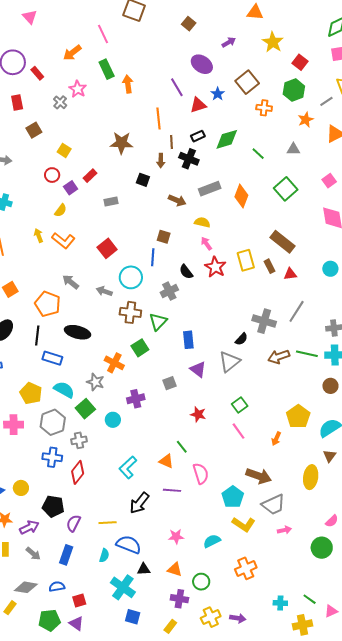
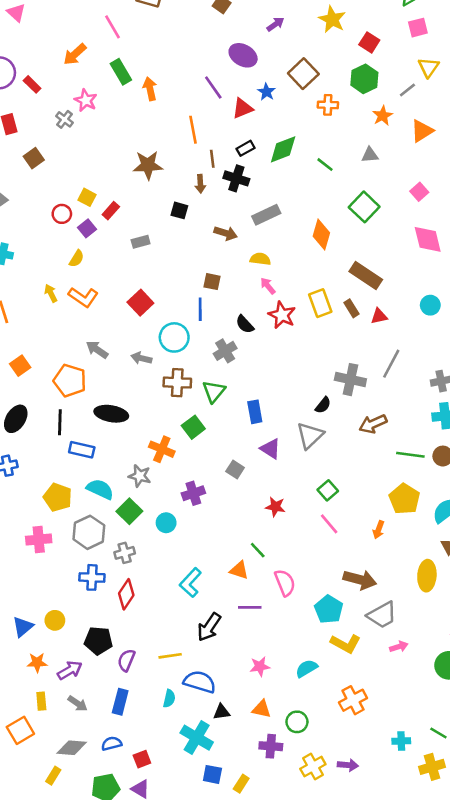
yellow square: (64, 150) -> (87, 197), moved
orange diamond: (241, 196) -> (321, 235), moved
green line: (307, 354) -> (410, 455), moved
gray square: (169, 383) -> (235, 470), turned -32
yellow rectangle: (170, 626) -> (241, 784), moved

